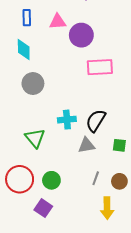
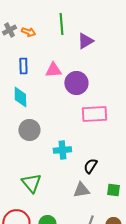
cyan cross: (67, 120) -> (62, 150), moved
black semicircle: (96, 121) -> (90, 166), size x0.7

